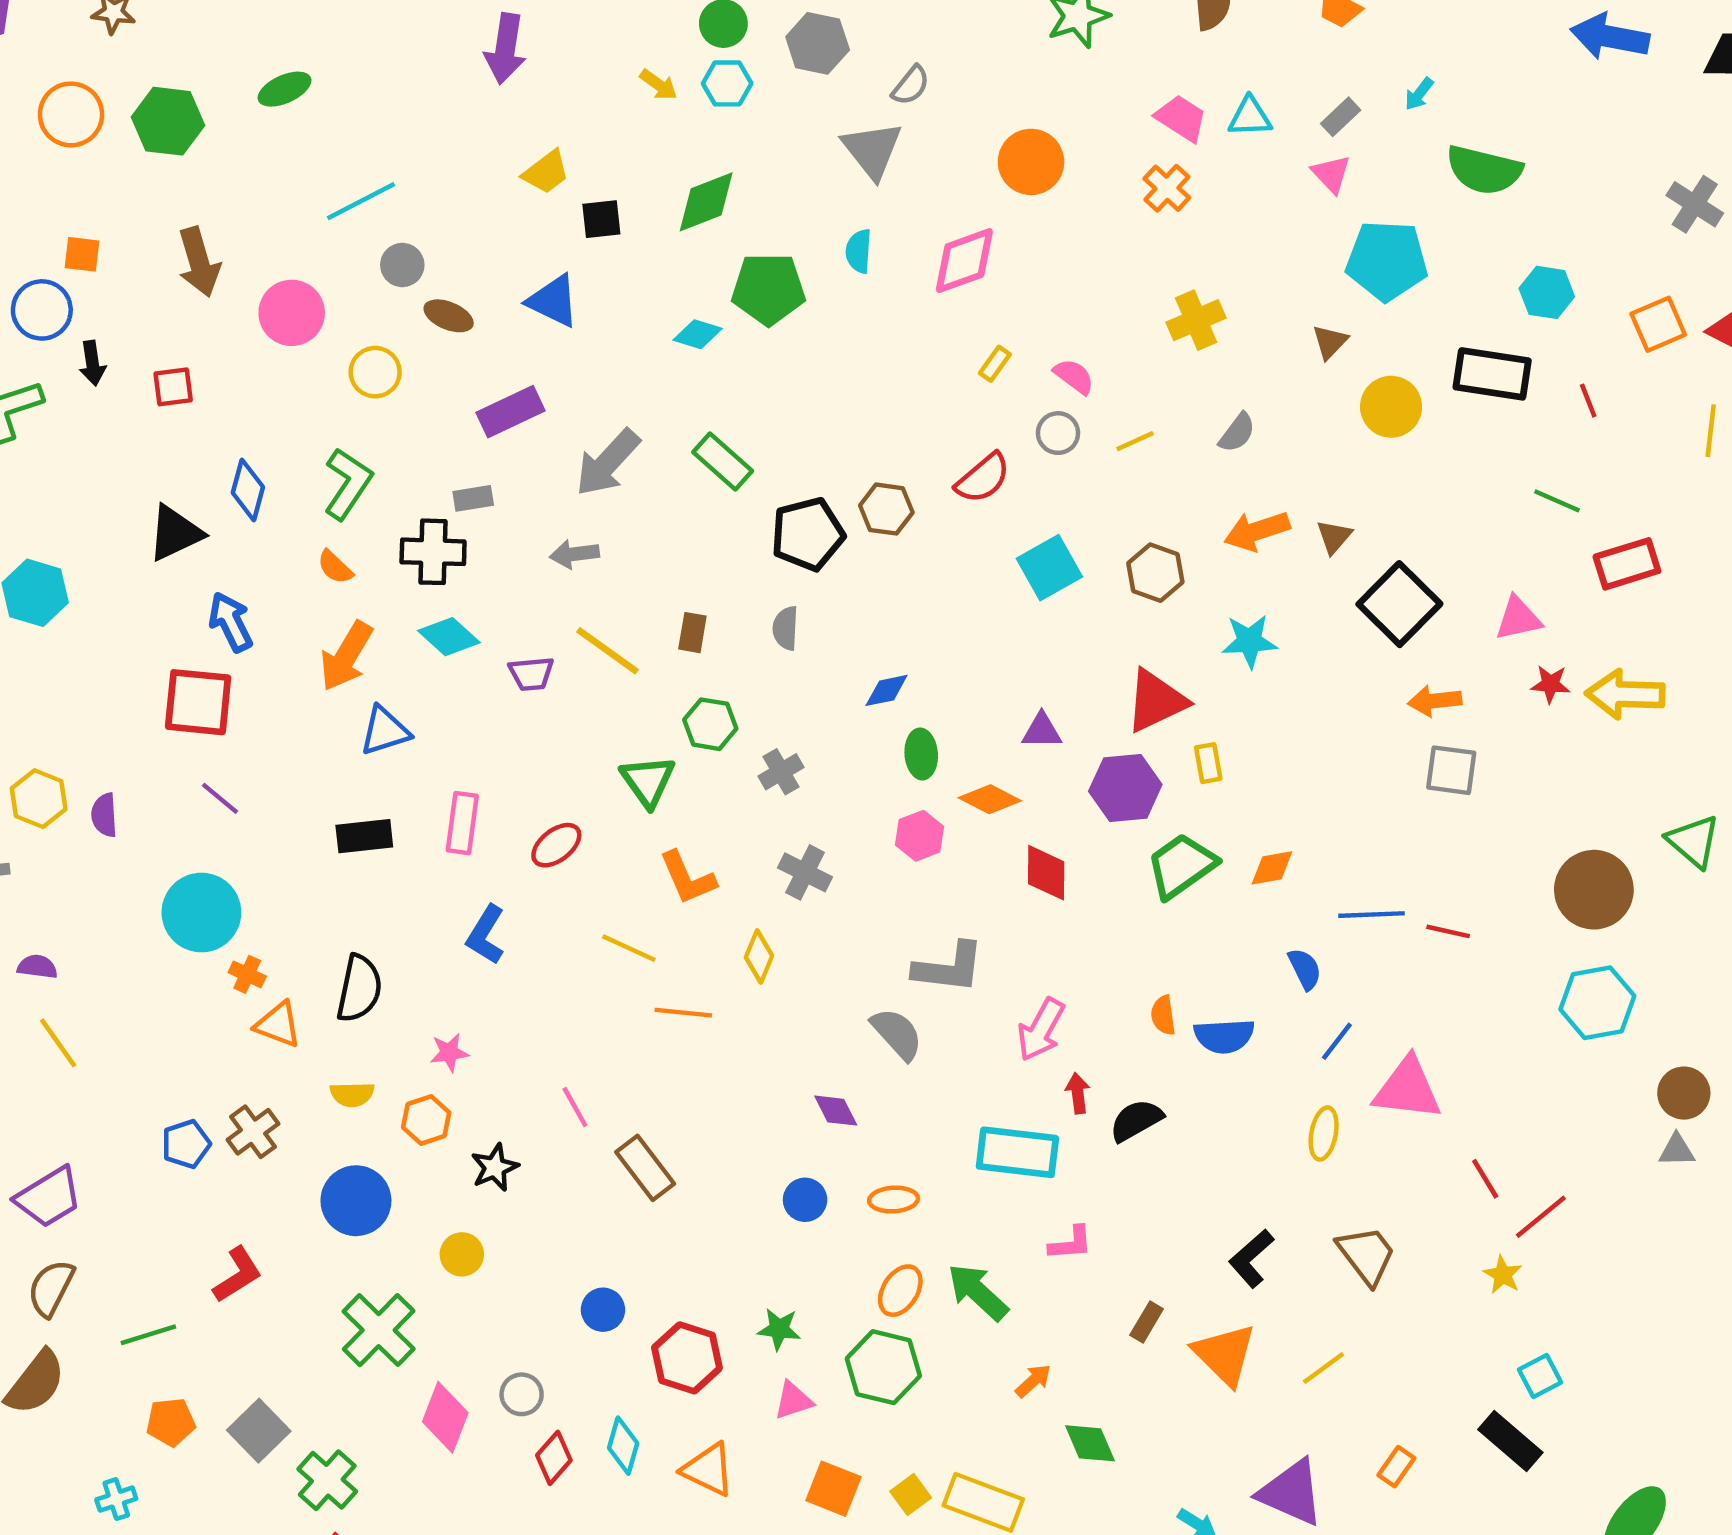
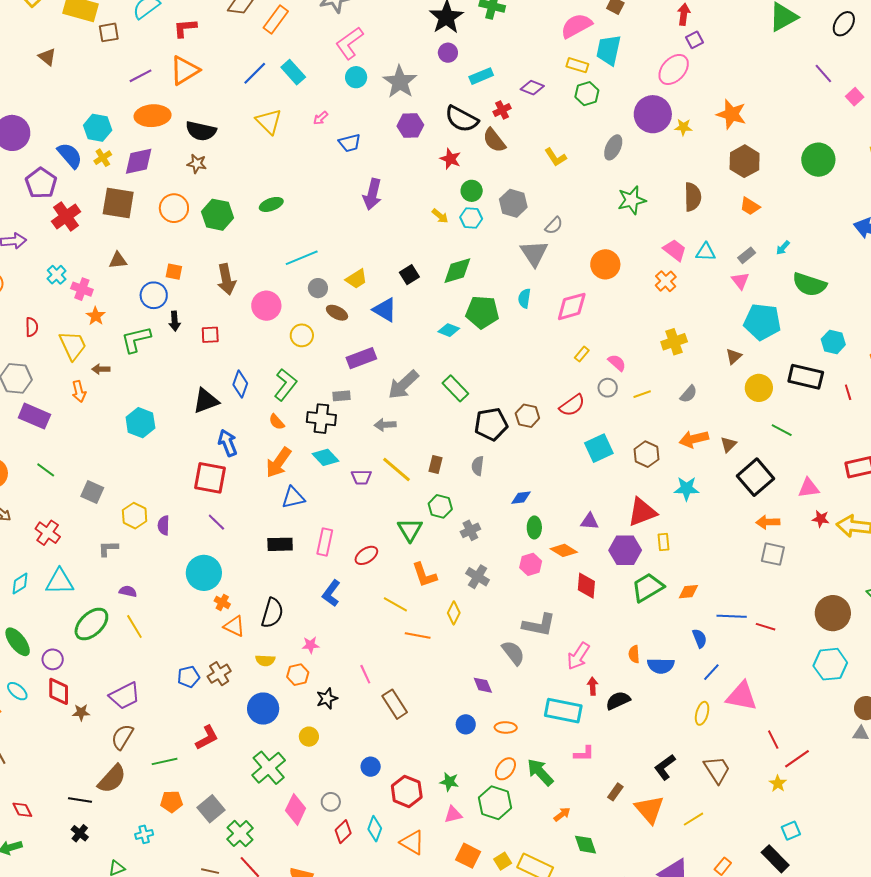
yellow trapezoid: (546, 172) -> (356, 279), moved
black square: (601, 219) -> (409, 275), turned -30
green line: (1557, 501) -> (782, 430), moved

